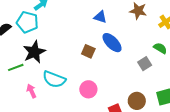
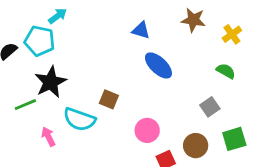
brown square: (88, 51) -> (109, 99), moved
gray square: (145, 64) -> (210, 107), moved
pink circle: (88, 89) -> (147, 130), moved

